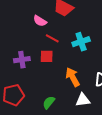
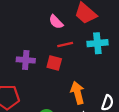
red line: (52, 38) -> (65, 45), turned -56
cyan cross: (81, 42) -> (97, 43), moved

